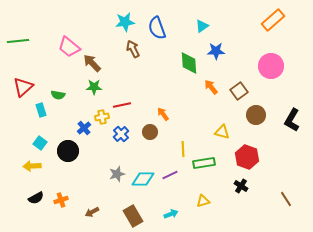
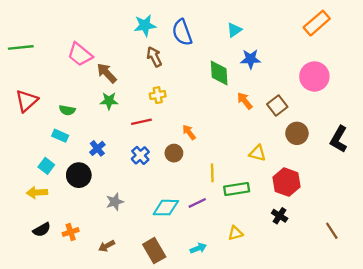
cyan rectangle: (41, 110) -> (60, 136), moved, turned -48
yellow cross: (102, 117) -> (158, 95), moved
gray star: (117, 174) -> (115, 202), moved

